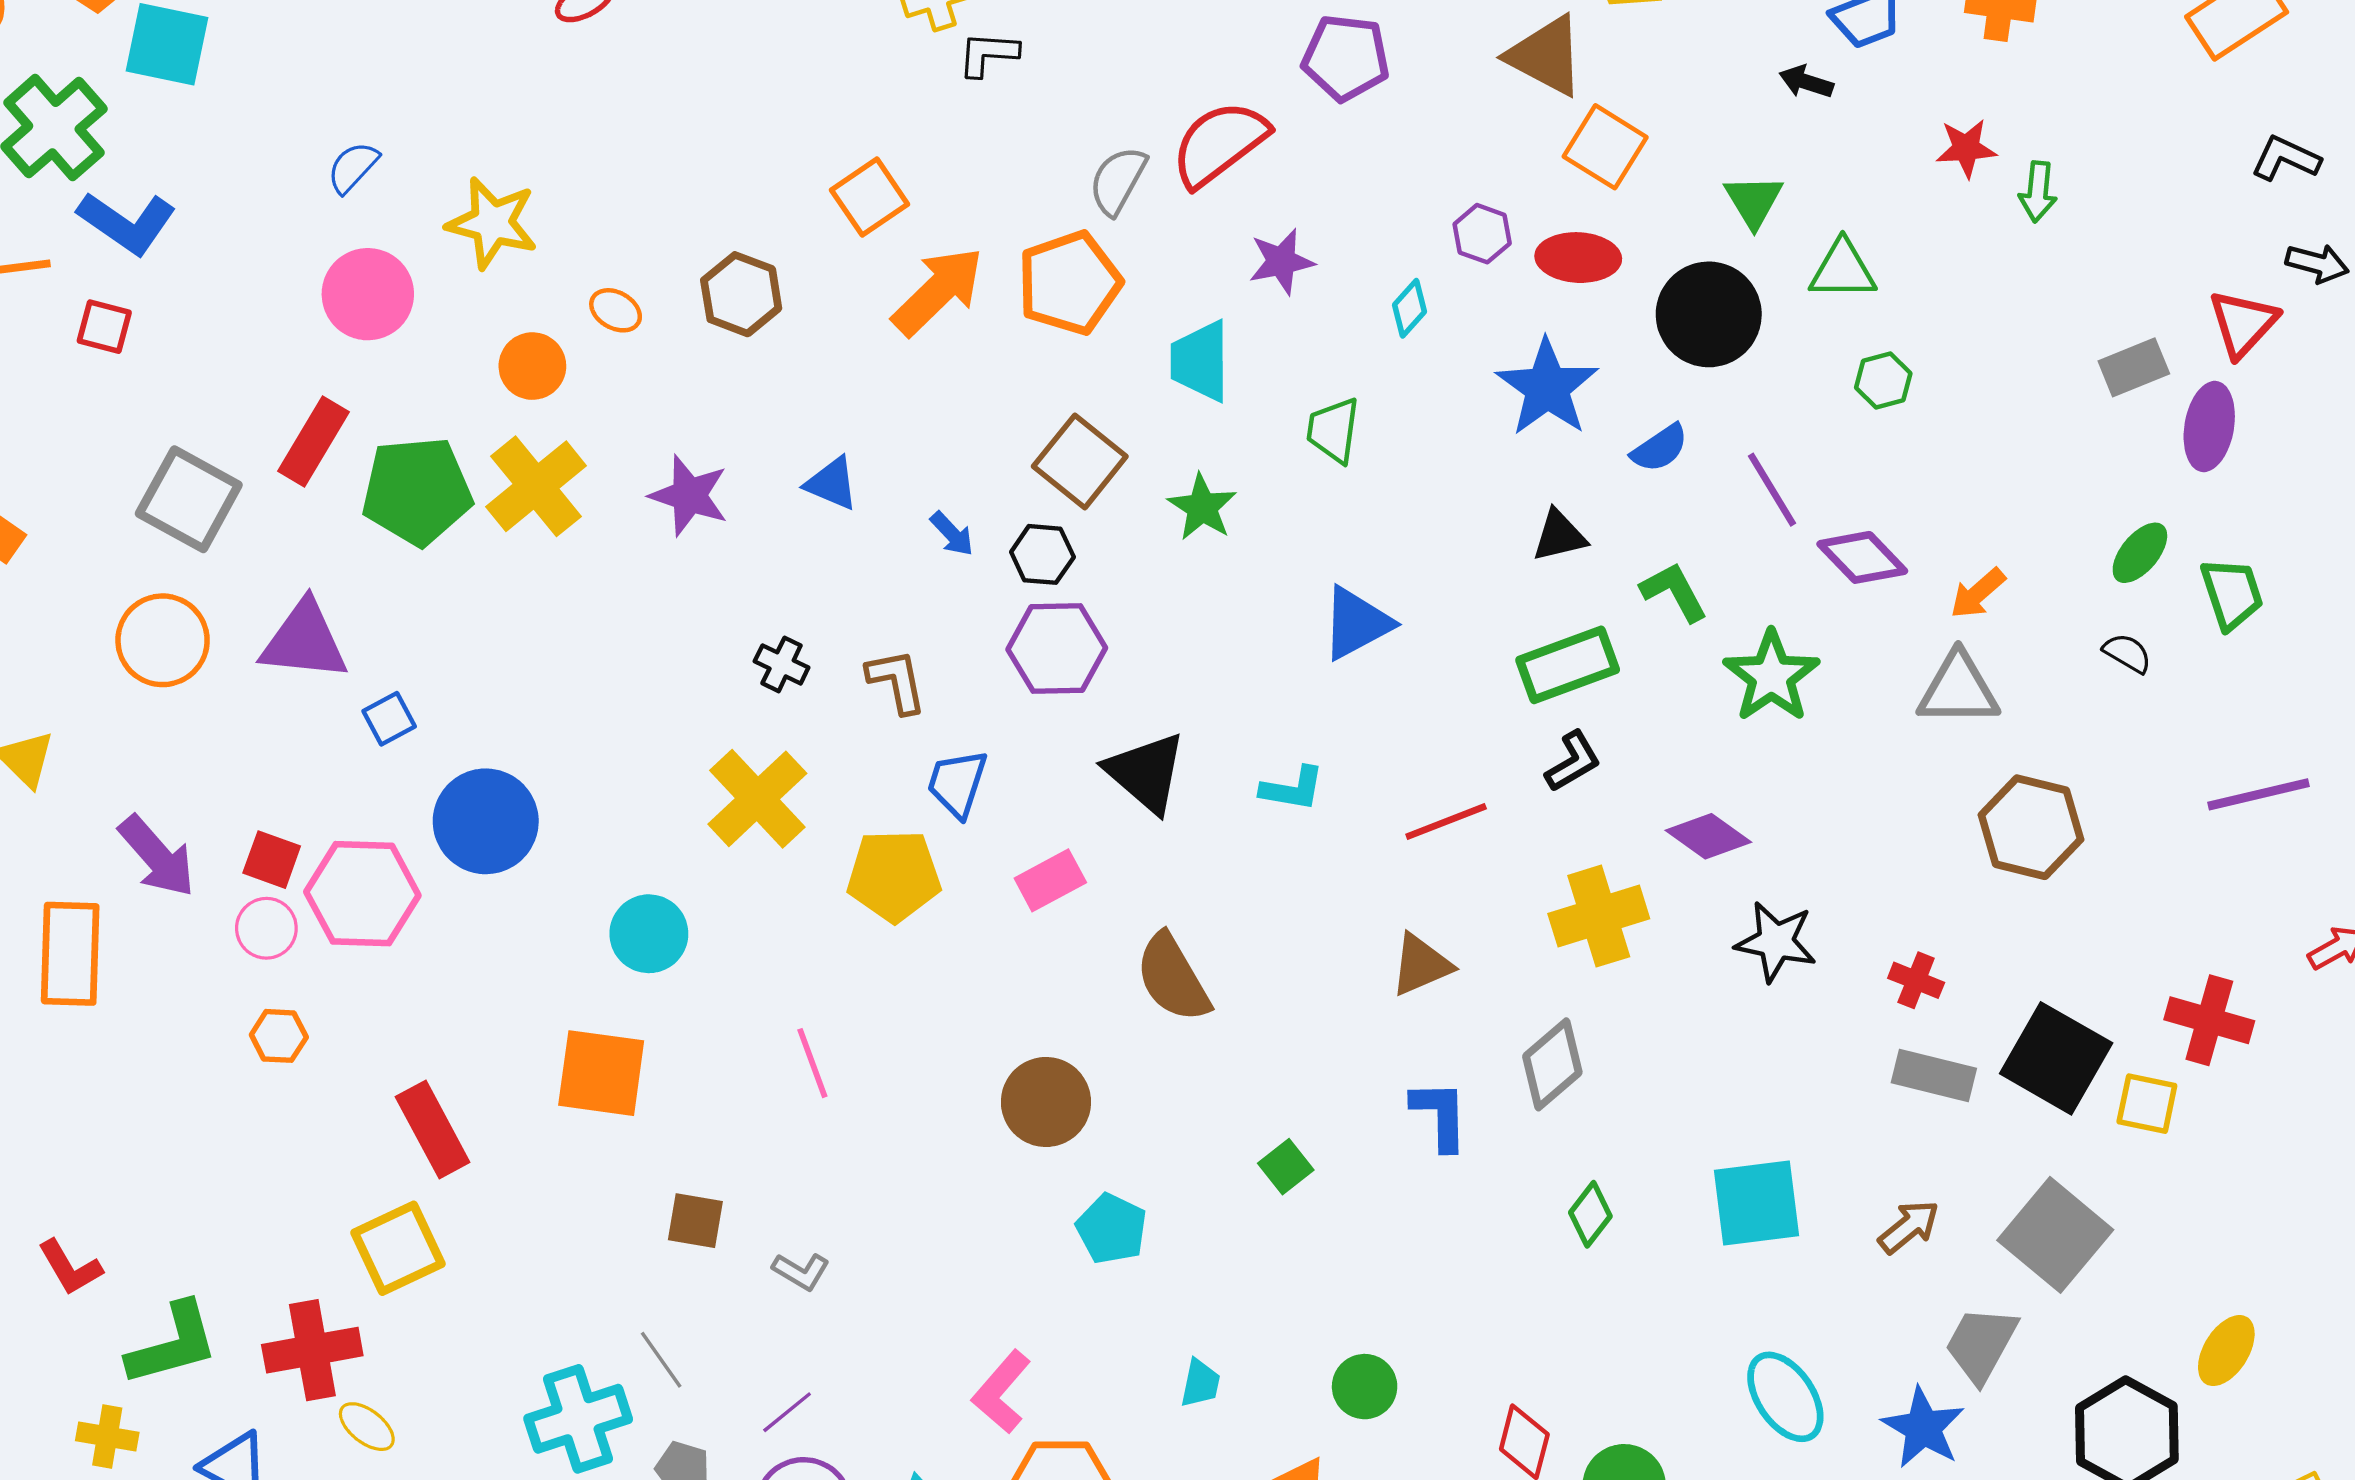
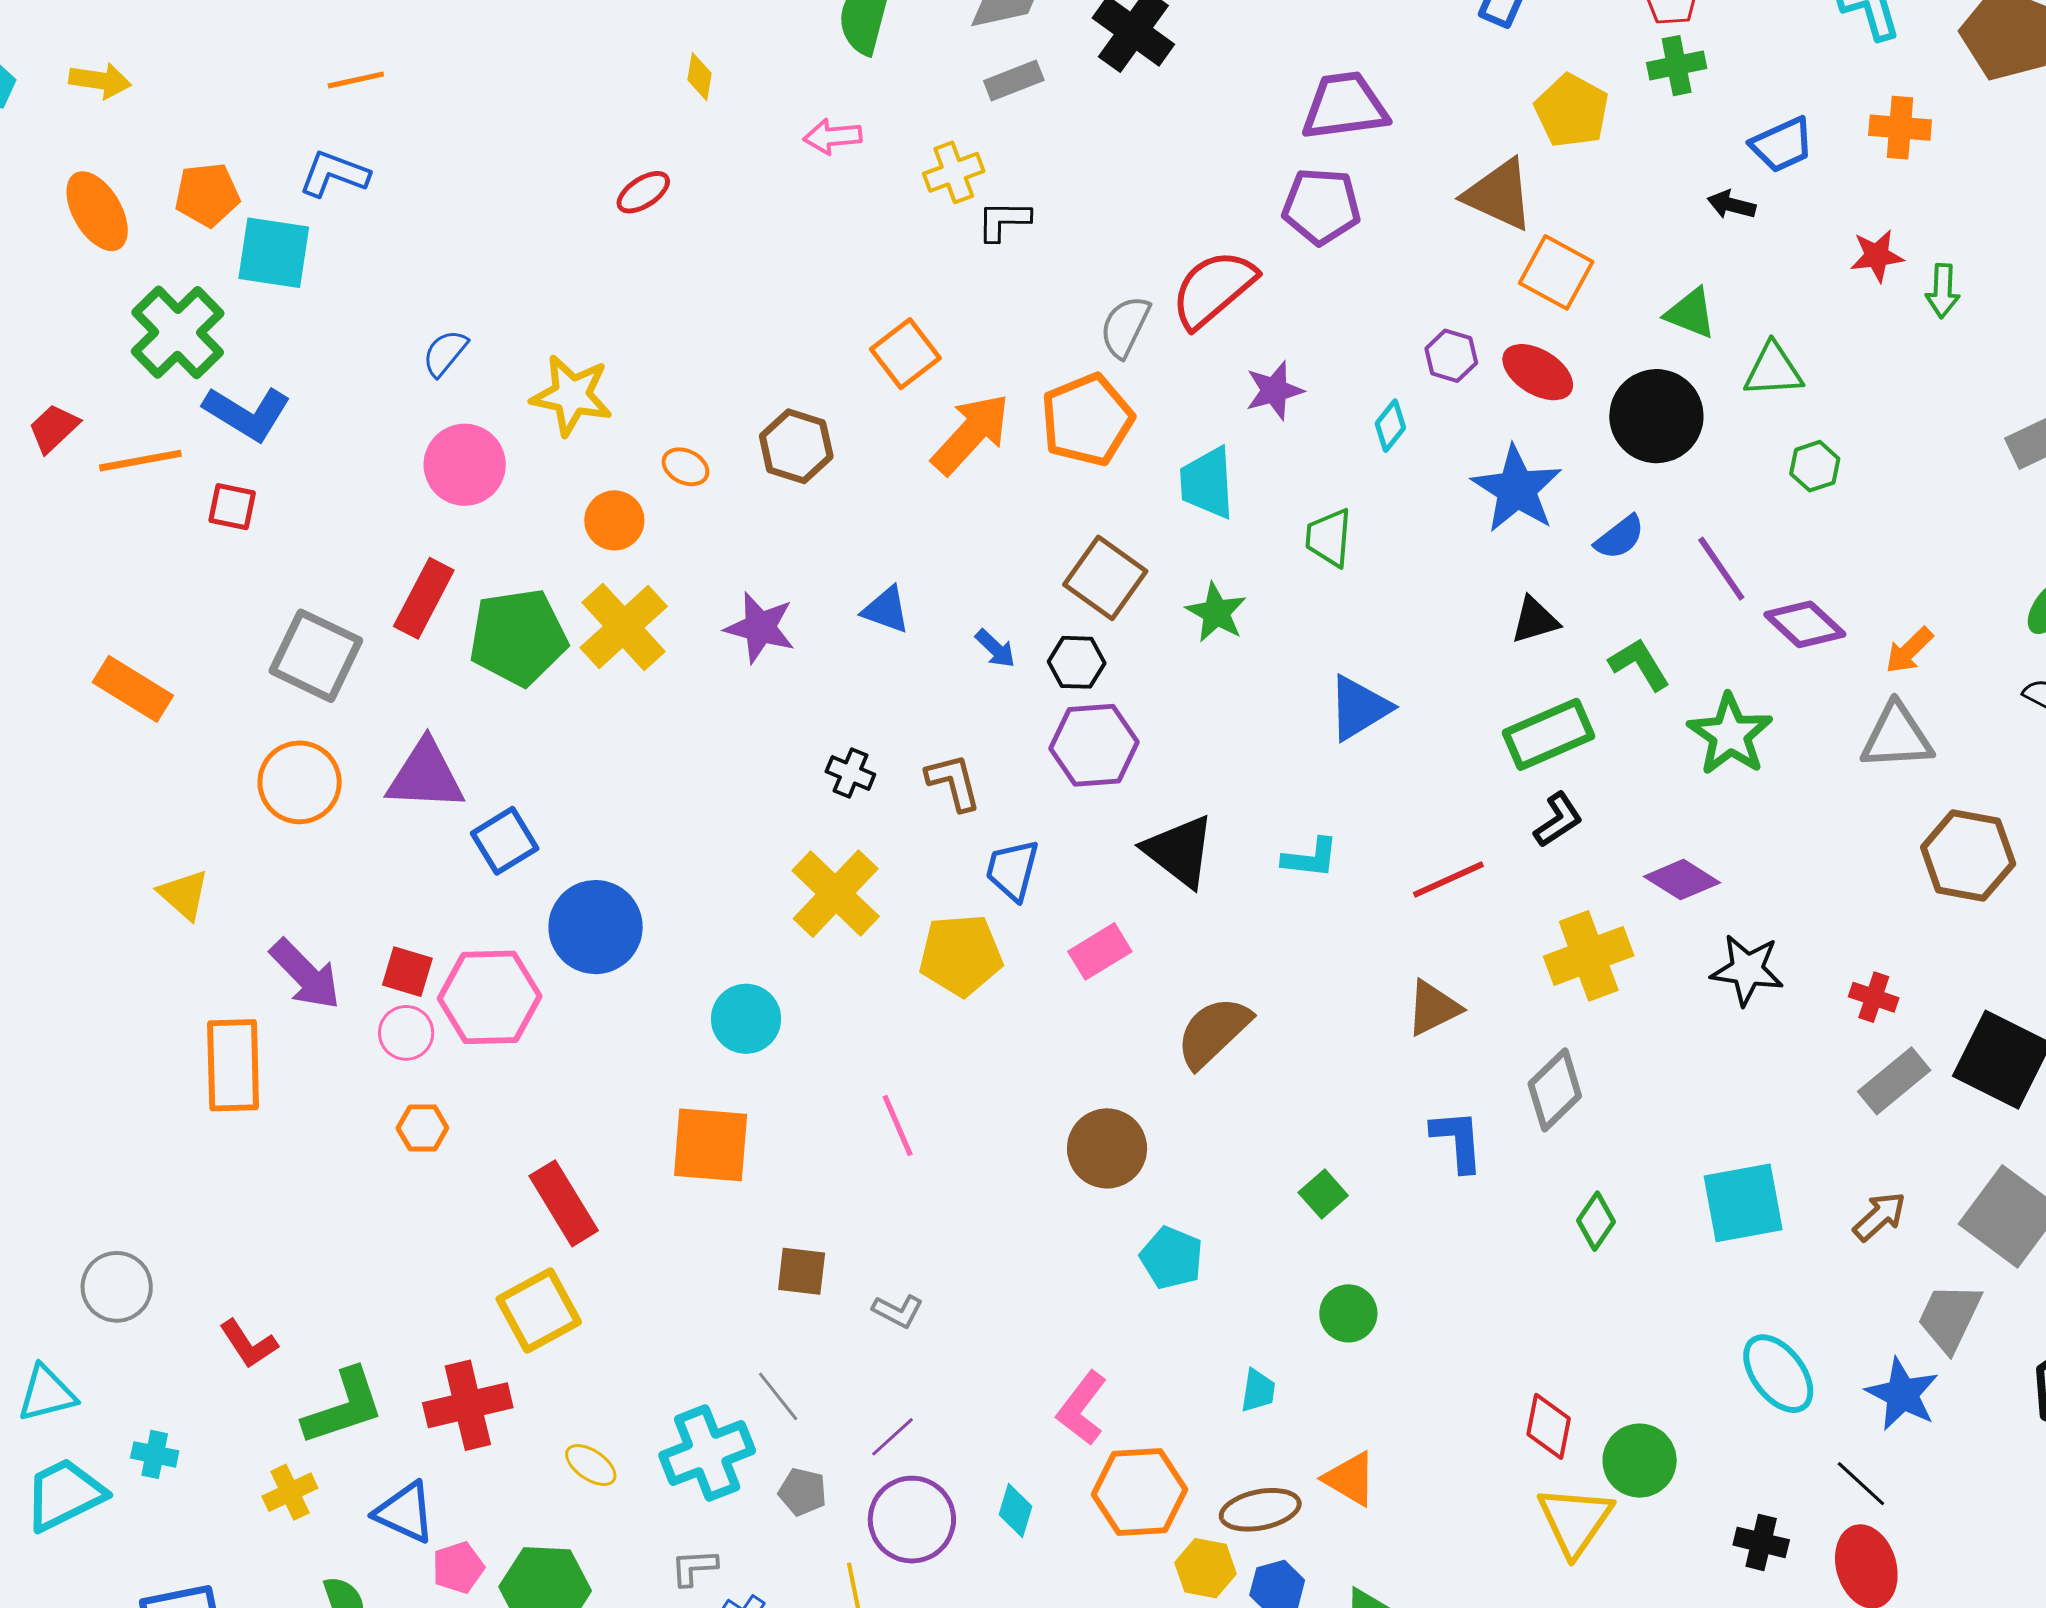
green triangle: (1754, 201) -> (1691, 313), turned -34
red ellipse: (1578, 258) -> (1538, 372), turned 32
blue square: (389, 719) -> (505, 841), size x1.4
brown semicircle: (1173, 978) -> (1213, 1032), turned 80
gray rectangle: (1934, 1076) -> (1894, 1081), turned -50
green circle: (1365, 1387) -> (1348, 1313), moved
yellow ellipse: (367, 1427) -> (591, 1465), moved
yellow cross: (107, 1437) -> (290, 1492), turned -32

